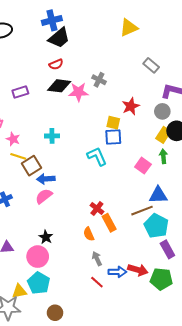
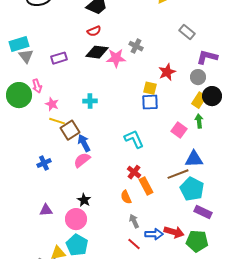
cyan L-shape: (97, 156) -> (134, 139), moved
blue arrow: (46, 179) -> (84, 143), turned 66
purple rectangle: (167, 249) -> (203, 212), turned -36

